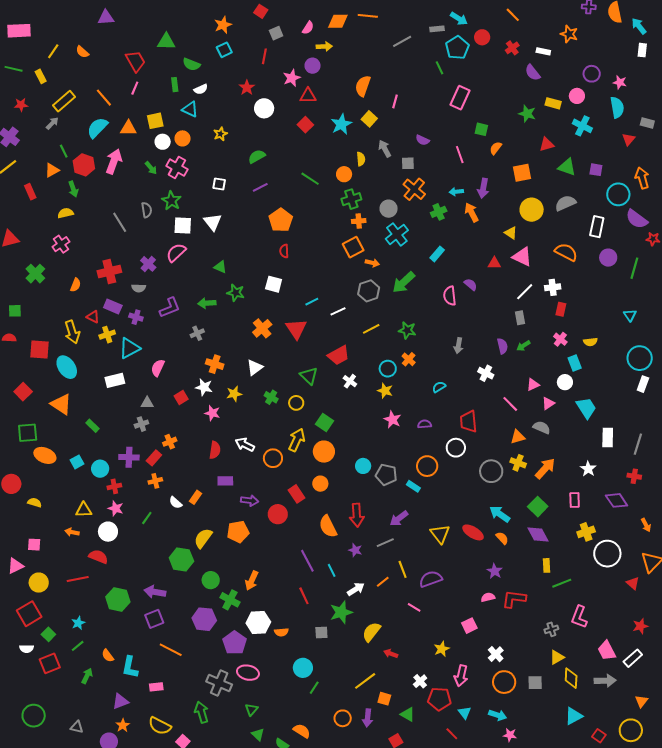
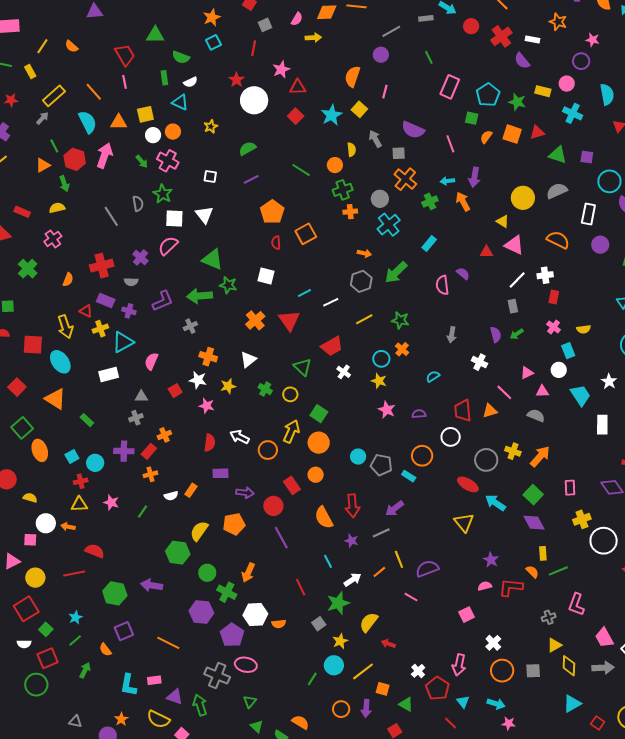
cyan pentagon: (457, 48) -> (488, 95), moved
red cross: (512, 48) -> (501, 36), size x1.5
purple circle: (313, 66) -> (381, 55), moved
pink star: (620, 82) -> (593, 40), moved
pink line: (135, 88) -> (125, 82), turned -32
white circle: (264, 108) -> (254, 100), size x1.4
cyan semicircle: (97, 128) -> (88, 122), turned 110
purple semicircle: (423, 140) -> (413, 130), size x1.6
orange square: (522, 173) -> (512, 134), moved, turned 30
red rectangle: (30, 192) -> (22, 212), moved, turned -42
orange square: (353, 247) -> (306, 234), moved
green triangle: (220, 267) -> (213, 259), size x1.6
green arrow: (207, 303) -> (200, 296), size x1.4
pink triangle: (548, 403) -> (542, 391), turned 32
green square: (28, 433) -> (22, 428), turned -35
orange triangle: (518, 437) -> (490, 411), moved
orange ellipse: (45, 455) -> (40, 450), turned 50
white star: (588, 469) -> (609, 381), moved
red cross: (114, 486) -> (81, 481), moved
white semicircle: (176, 503) -> (171, 496), turned -56
white circle: (108, 532) -> (46, 523), moved
red ellipse: (473, 532) -> (468, 484), moved
yellow triangle: (440, 534) -> (464, 523), moved
orange semicircle: (502, 538) -> (532, 572), moved
purple line: (307, 561) -> (281, 538), moved
purple square: (154, 619) -> (124, 631), moved
gray square: (321, 633) -> (319, 624), turned -32
yellow star: (442, 649) -> (340, 641), moved
cyan L-shape: (130, 667) -> (128, 685), moved
cyan circle: (303, 668) -> (334, 665), moved
red pentagon: (439, 699) -> (438, 688), turned 30
purple triangle: (120, 701) -> (175, 697), moved, turned 42
green circle: (34, 716) -> (36, 685), moved

